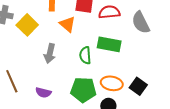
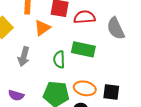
orange triangle: (67, 24) -> (42, 28), turned 42
black square: (138, 86) -> (111, 92), turned -30

